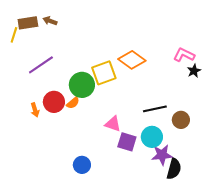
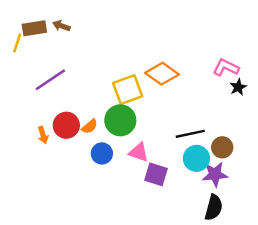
green circle: (82, 85) -> (120, 120), moved
cyan circle: (152, 137) -> (196, 158), moved
purple star: (162, 155) -> (215, 174), moved
blue circle: (82, 165) -> (102, 153), moved

